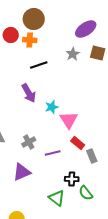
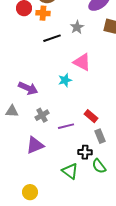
gray star: (73, 54) -> (77, 27), moved
purple arrow: (29, 93) -> (28, 88), moved, turned -36
pink triangle: (69, 120) -> (82, 62), moved, turned -30
gray rectangle: (92, 156) -> (100, 136), moved

